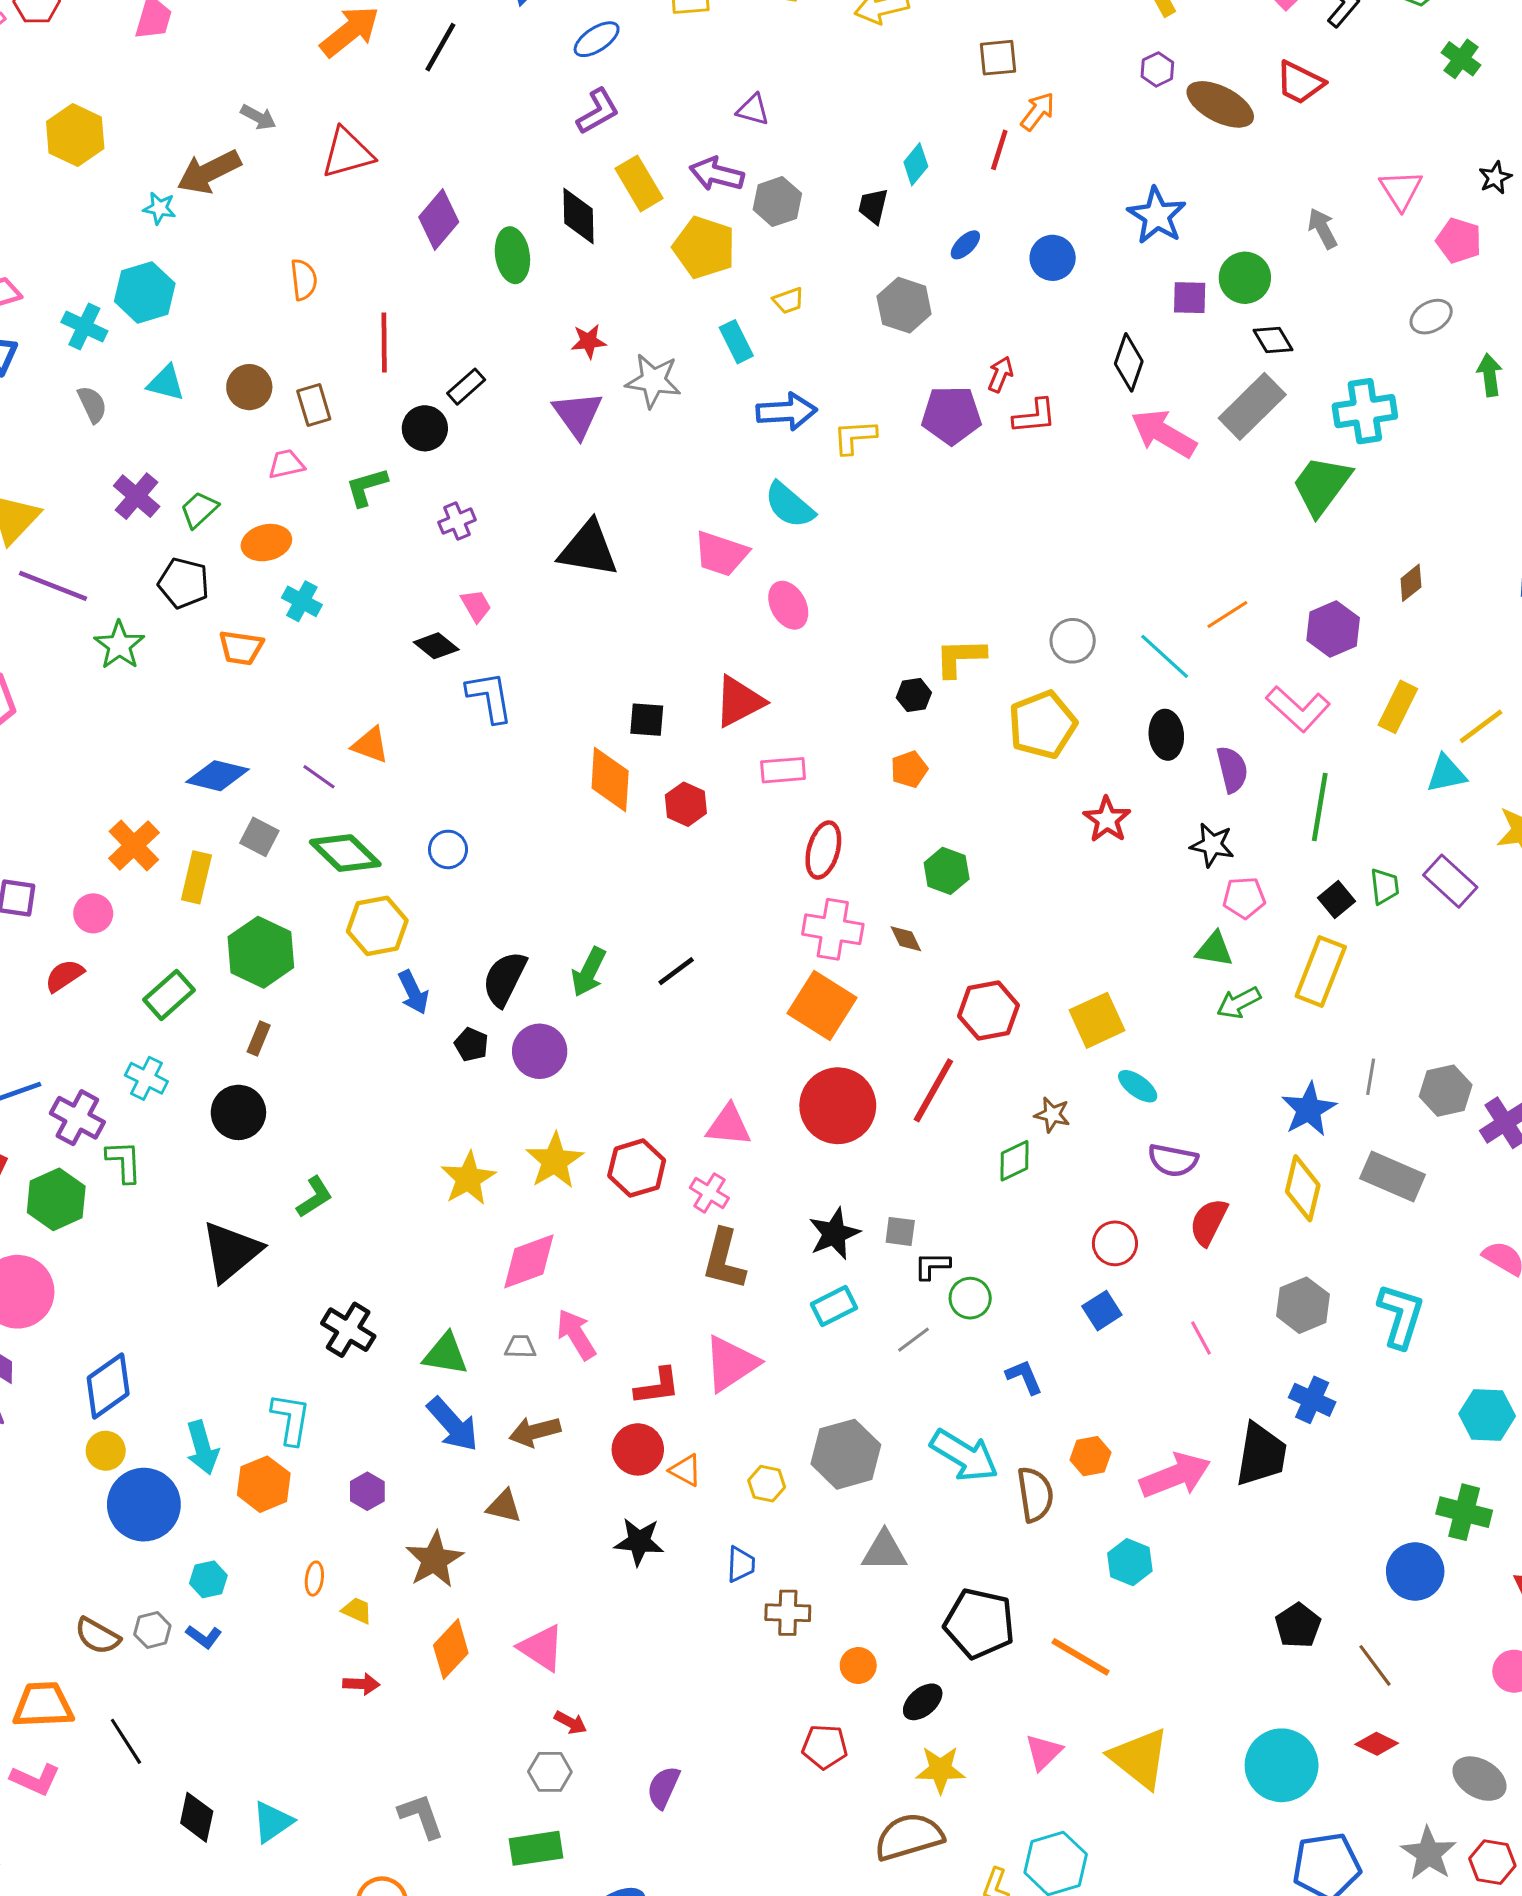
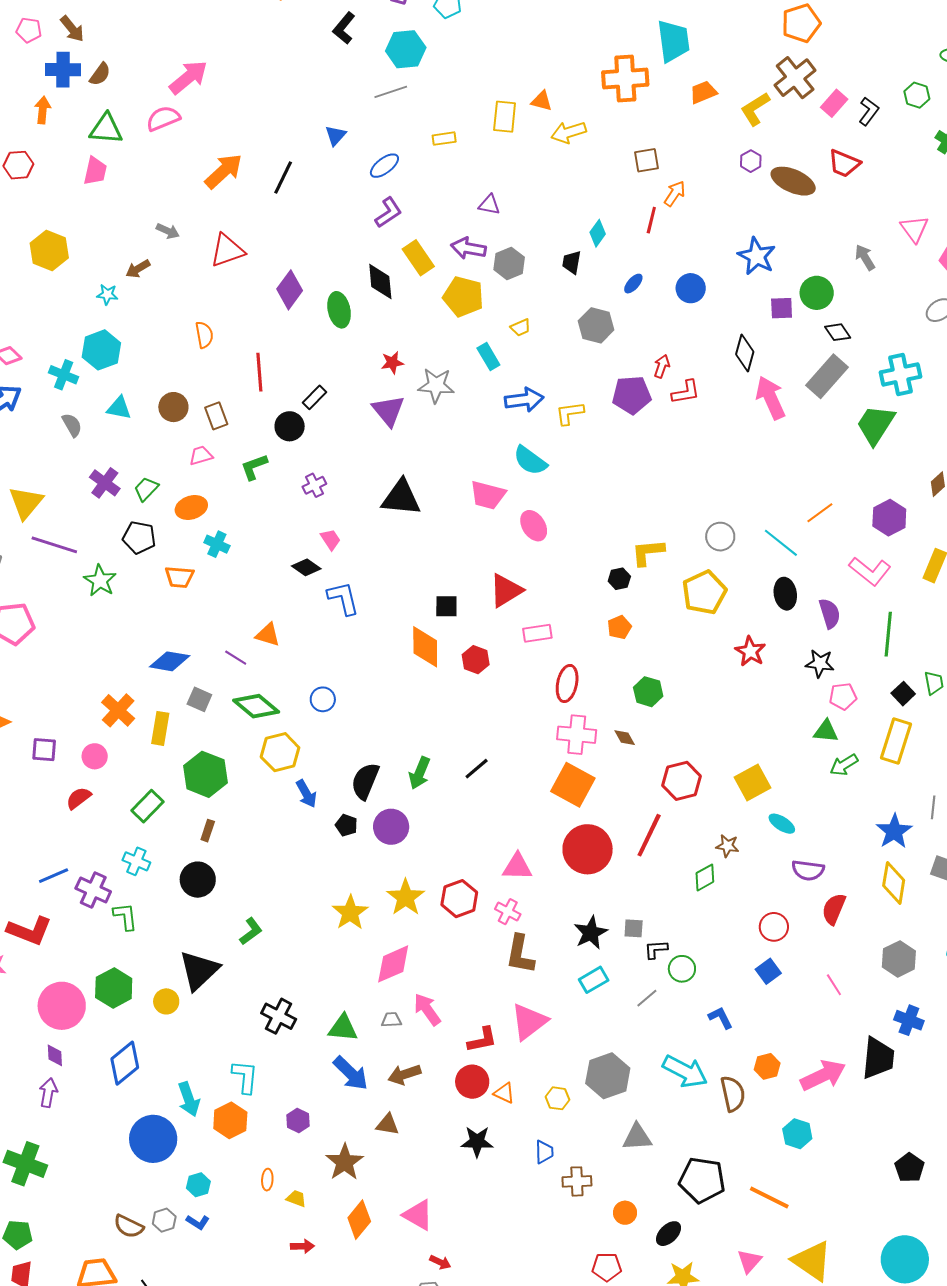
brown arrow: (209, 172) -> (138, 269), size x0.6
pink arrow: (1164, 433) -> (771, 398), turned 39
green hexagon: (56, 1199) -> (114, 988), moved
yellow circle: (106, 1451) -> (166, 1001), moved

